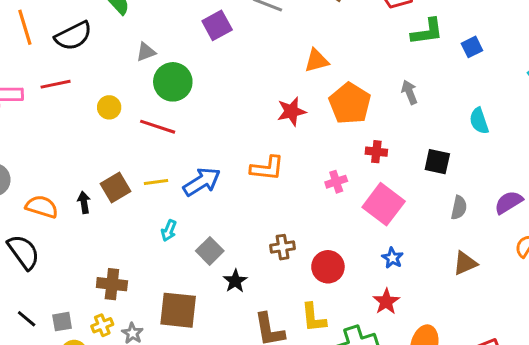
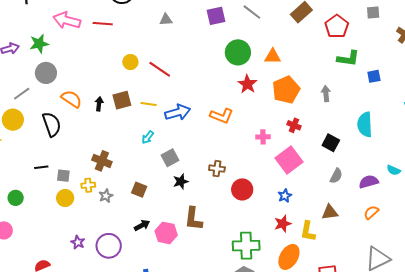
green circle: (173, 82) -> (238, 52), moved
yellow circle: (109, 107) -> (130, 62), moved
red star: (291, 111) -> (247, 84), turned 30
cyan semicircle: (479, 121) -> (365, 125), size x1.4
red star: (386, 302) -> (283, 224), moved
brown square: (178, 310) -> (139, 190), size x0.6
yellow L-shape: (314, 318) -> (308, 231), moved
black line: (27, 319) -> (41, 167), turned -64

